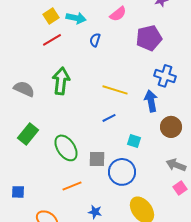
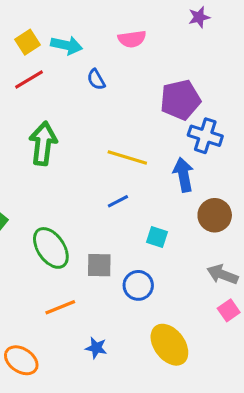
pink semicircle: (118, 14) -> (132, 39), turned 30
purple pentagon: (149, 38) -> (180, 100), moved
blue semicircle: (95, 40) -> (96, 80), turned -48
blue circle: (122, 172) -> (138, 285), size x0.7

